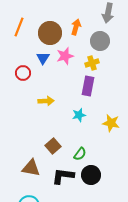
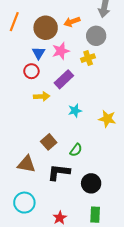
orange arrow: (76, 27) -> (72, 22), turned -126
red circle: (23, 73) -> (31, 71), moved
purple rectangle: (88, 86) -> (64, 79), moved, turned 36
black circle: (91, 175) -> (91, 183), moved

